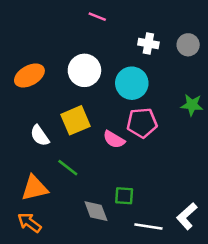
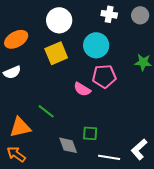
white circle: (84, 70) -> (59, 20), moved
yellow square: (75, 120) -> (56, 53), moved
white semicircle: (40, 136) -> (12, 72), moved, turned -78

